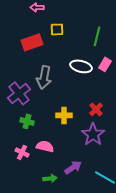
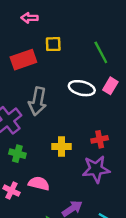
green line: (97, 36) -> (101, 52), turned -42
red cross: (96, 109) -> (100, 139), turned 32
purple star: (93, 134) -> (96, 169), turned 30

